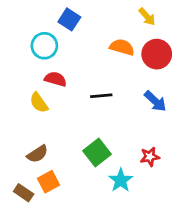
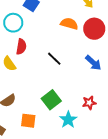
red semicircle: (55, 79) -> (21, 47), turned 84
black line: (101, 96) -> (54, 59), turned 49
orange square: (49, 182) -> (28, 121), moved, turned 35

